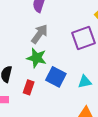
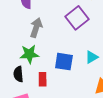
green star: (37, 58) -> (29, 54), moved

